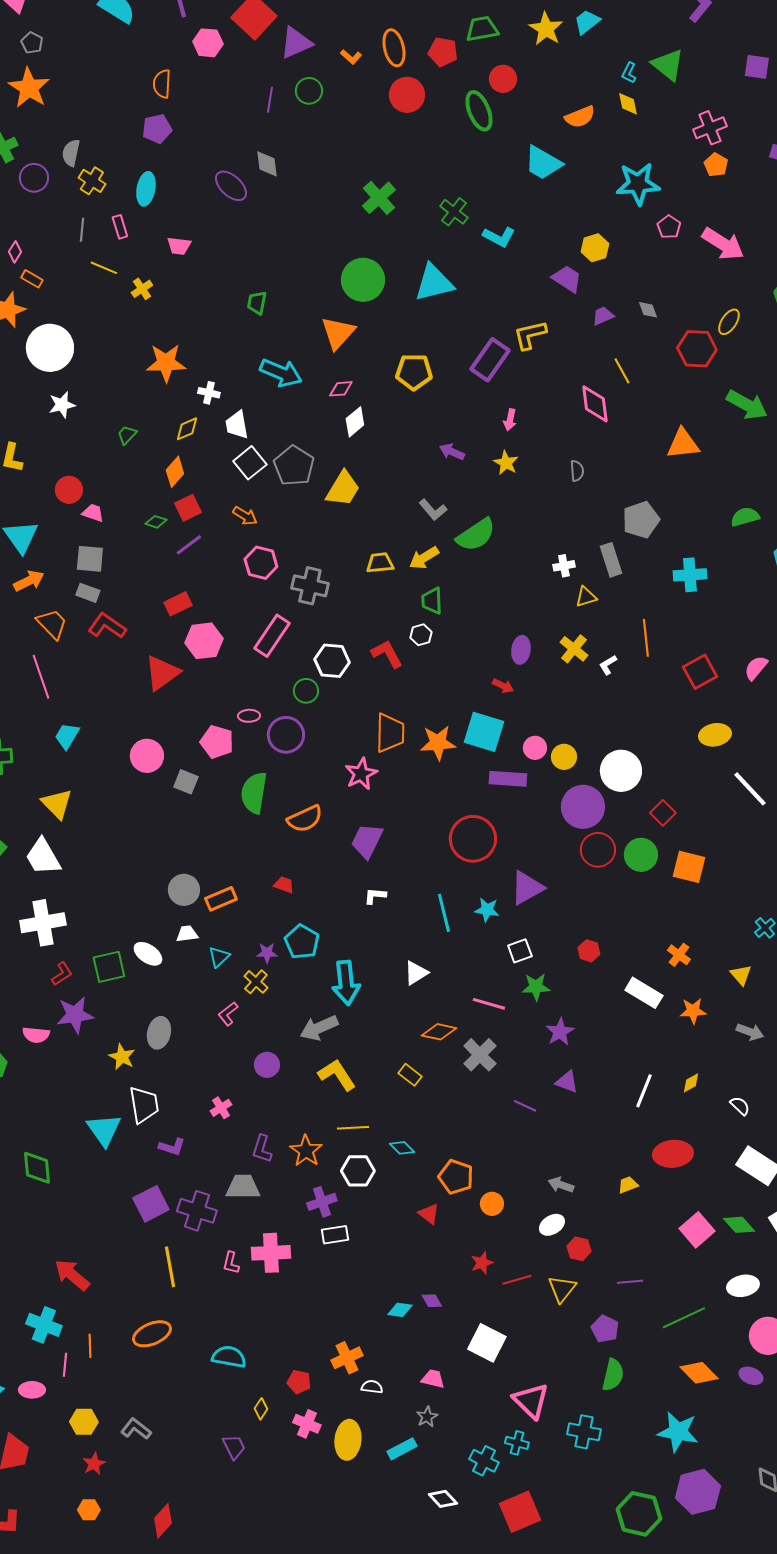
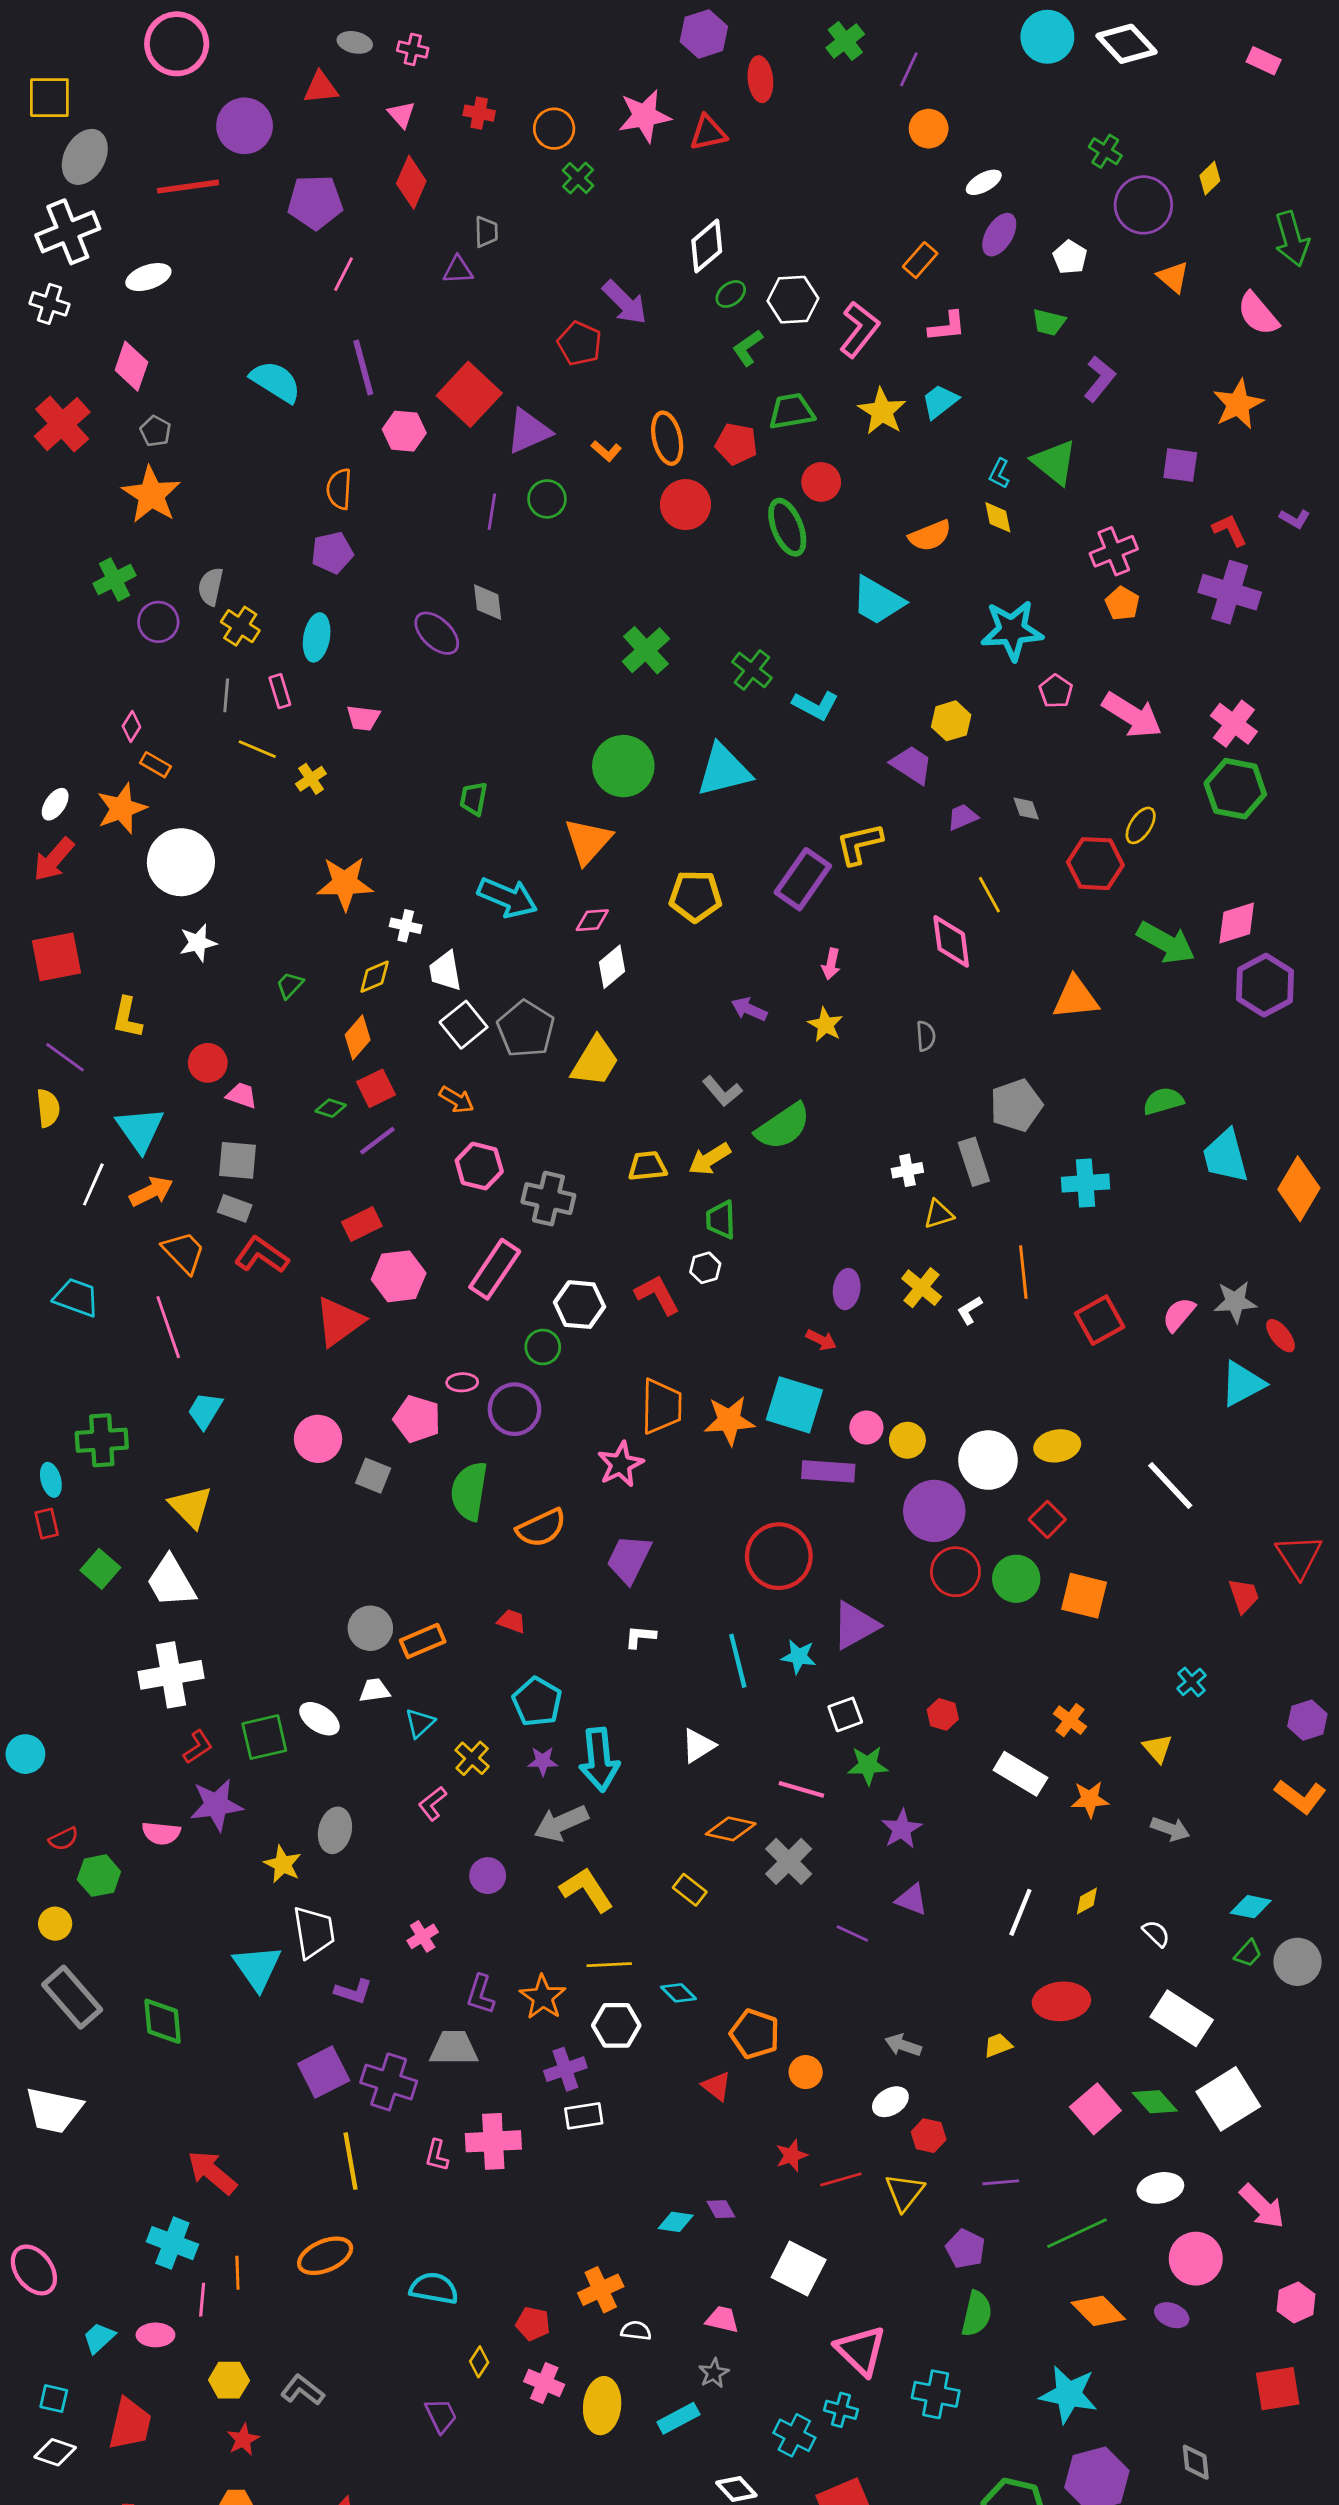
yellow ellipse: (715, 735) -> (1057, 1446), moved
purple star: (267, 953) -> (543, 1761), moved

